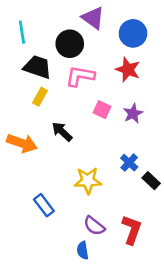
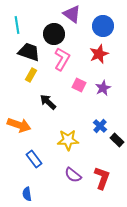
red star: (128, 70) -> (99, 54), turned 30
pink L-shape: (80, 76) -> (62, 59), turned 110
orange arrow: (22, 143) -> (19, 125), moved
blue semicircle: (83, 250) -> (27, 194), moved

